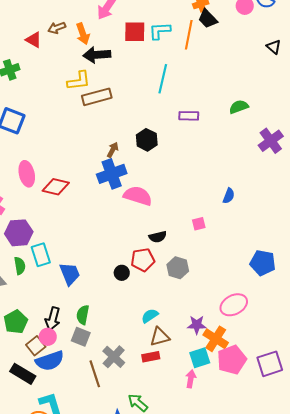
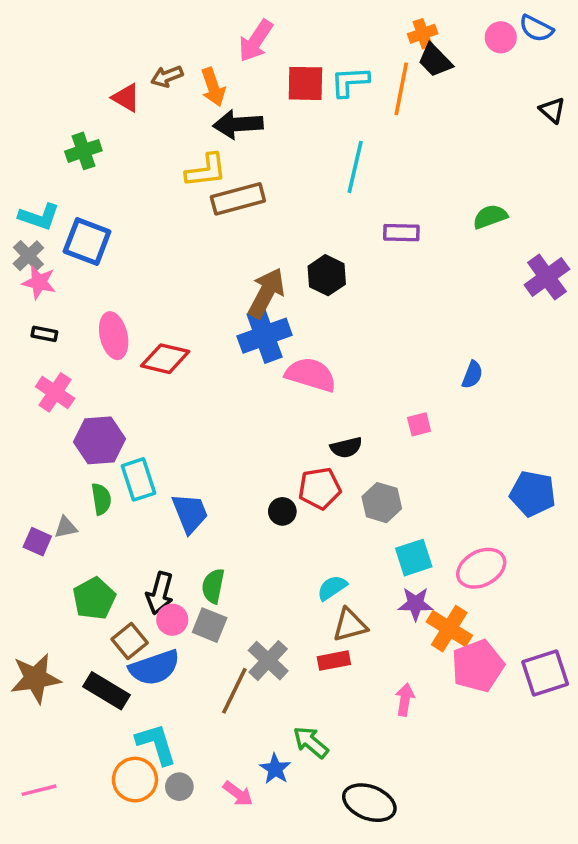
brown arrow: (113, 150) -> (266, 293), size x1.8
pink circle: (48, 337) -> (172, 620), moved
cyan square: (200, 358) -> (414, 558), moved
brown line: (95, 374) -> (234, 691), turned 44

